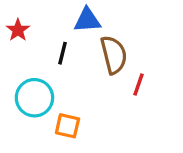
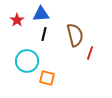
blue triangle: (87, 20) -> (41, 14), moved

